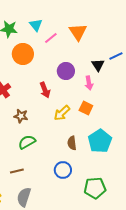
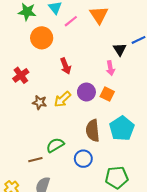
purple circle: (66, 71) -> (86, 92), moved
red arrow: (45, 90) -> (66, 66), moved
yellow arrow: (62, 113) -> (62, 99), moved
green semicircle: (27, 142) -> (55, 145), moved
brown semicircle: (72, 143) -> (93, 131), size x1.5

